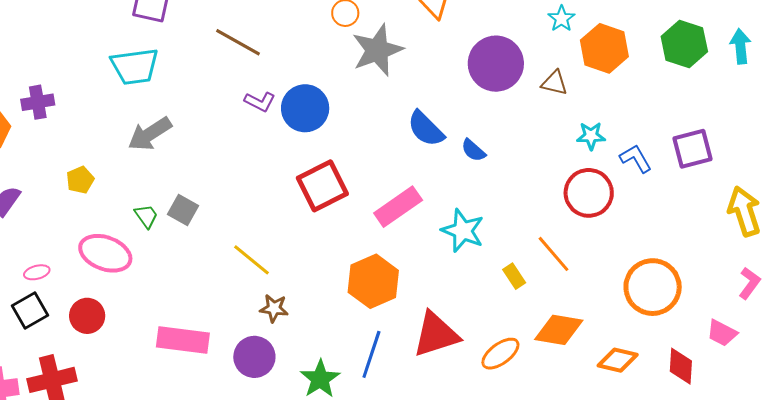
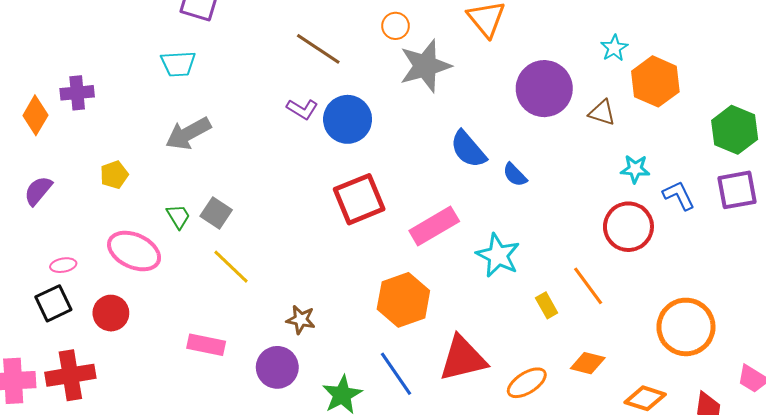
brown line: (238, 42) -> (318, 49), moved
green hexagon: (684, 44) -> (735, 130), moved
cyan trapezoid: (135, 66) -> (178, 64), size x0.7
yellow line: (252, 260) -> (231, 267), moved
orange diamond: (559, 330) -> (588, 363), size x0.7
pink rectangle: (183, 340) -> (206, 345), size x0.7
blue line: (371, 354) -> (396, 374), turned -57

